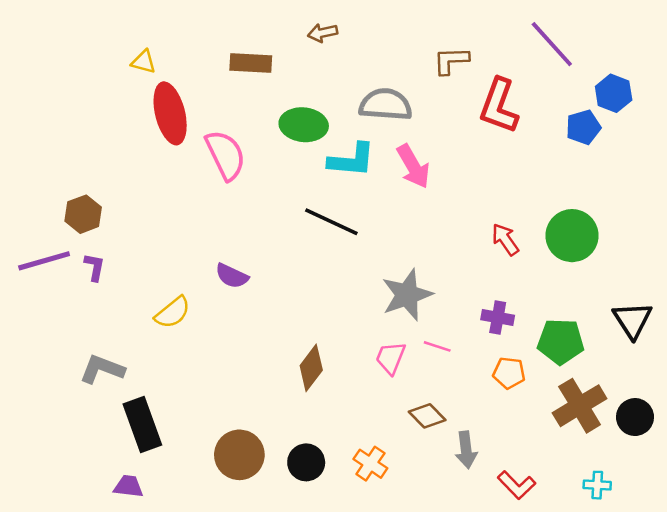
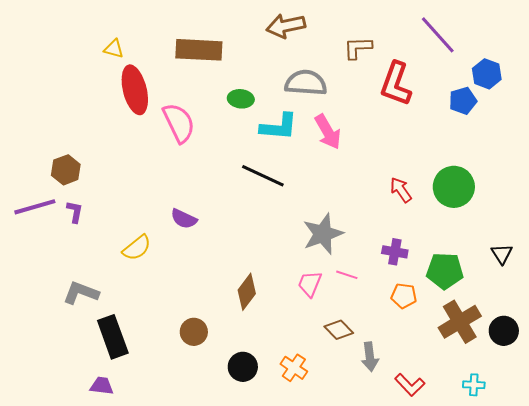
brown arrow: (323, 33) -> (286, 26), moved, size x1.6
brown rectangle: (251, 63) -> (199, 50), size x1.4
green ellipse: (304, 125) -> (241, 99), size x0.7
black triangle: (632, 320) -> (502, 254), size x0.7
brown circle: (239, 455) -> (194, 332), moved, size x0.7

